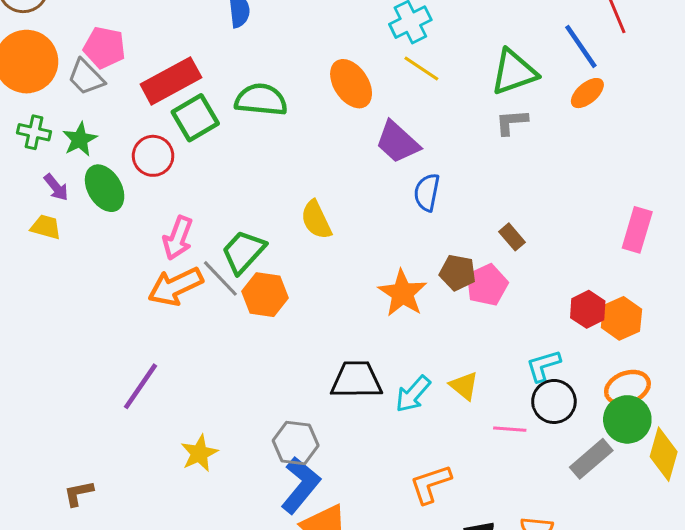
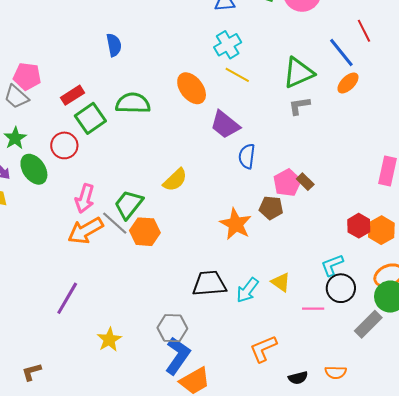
red rectangle: (171, 81) -> (73, 95), size x0.6
yellow semicircle: (316, 220) -> (175, 180), turned -104
pink pentagon: (487, 285) -> (287, 183), moved

